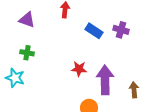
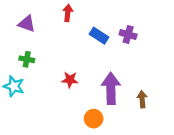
red star: (79, 69) -> (70, 80), moved

